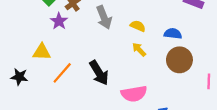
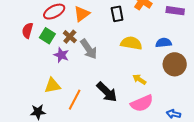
gray arrow: (104, 17) -> (89, 49), moved
yellow semicircle: (138, 26) -> (131, 43), size x1.5
yellow arrow: (139, 50) -> (139, 79), moved

